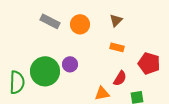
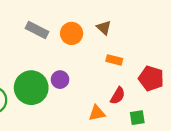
brown triangle: (116, 20) -> (104, 28), moved, turned -32

